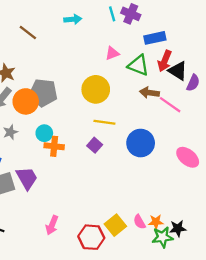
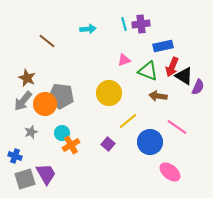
purple cross: (131, 14) -> (141, 24), turned -30
pink line: (170, 105) -> (177, 127), moved
yellow line: (104, 122) -> (128, 121), moved, turned -48
orange cross: (54, 146) -> (71, 145), turned -36
pink ellipse: (188, 157) -> (170, 172), moved

